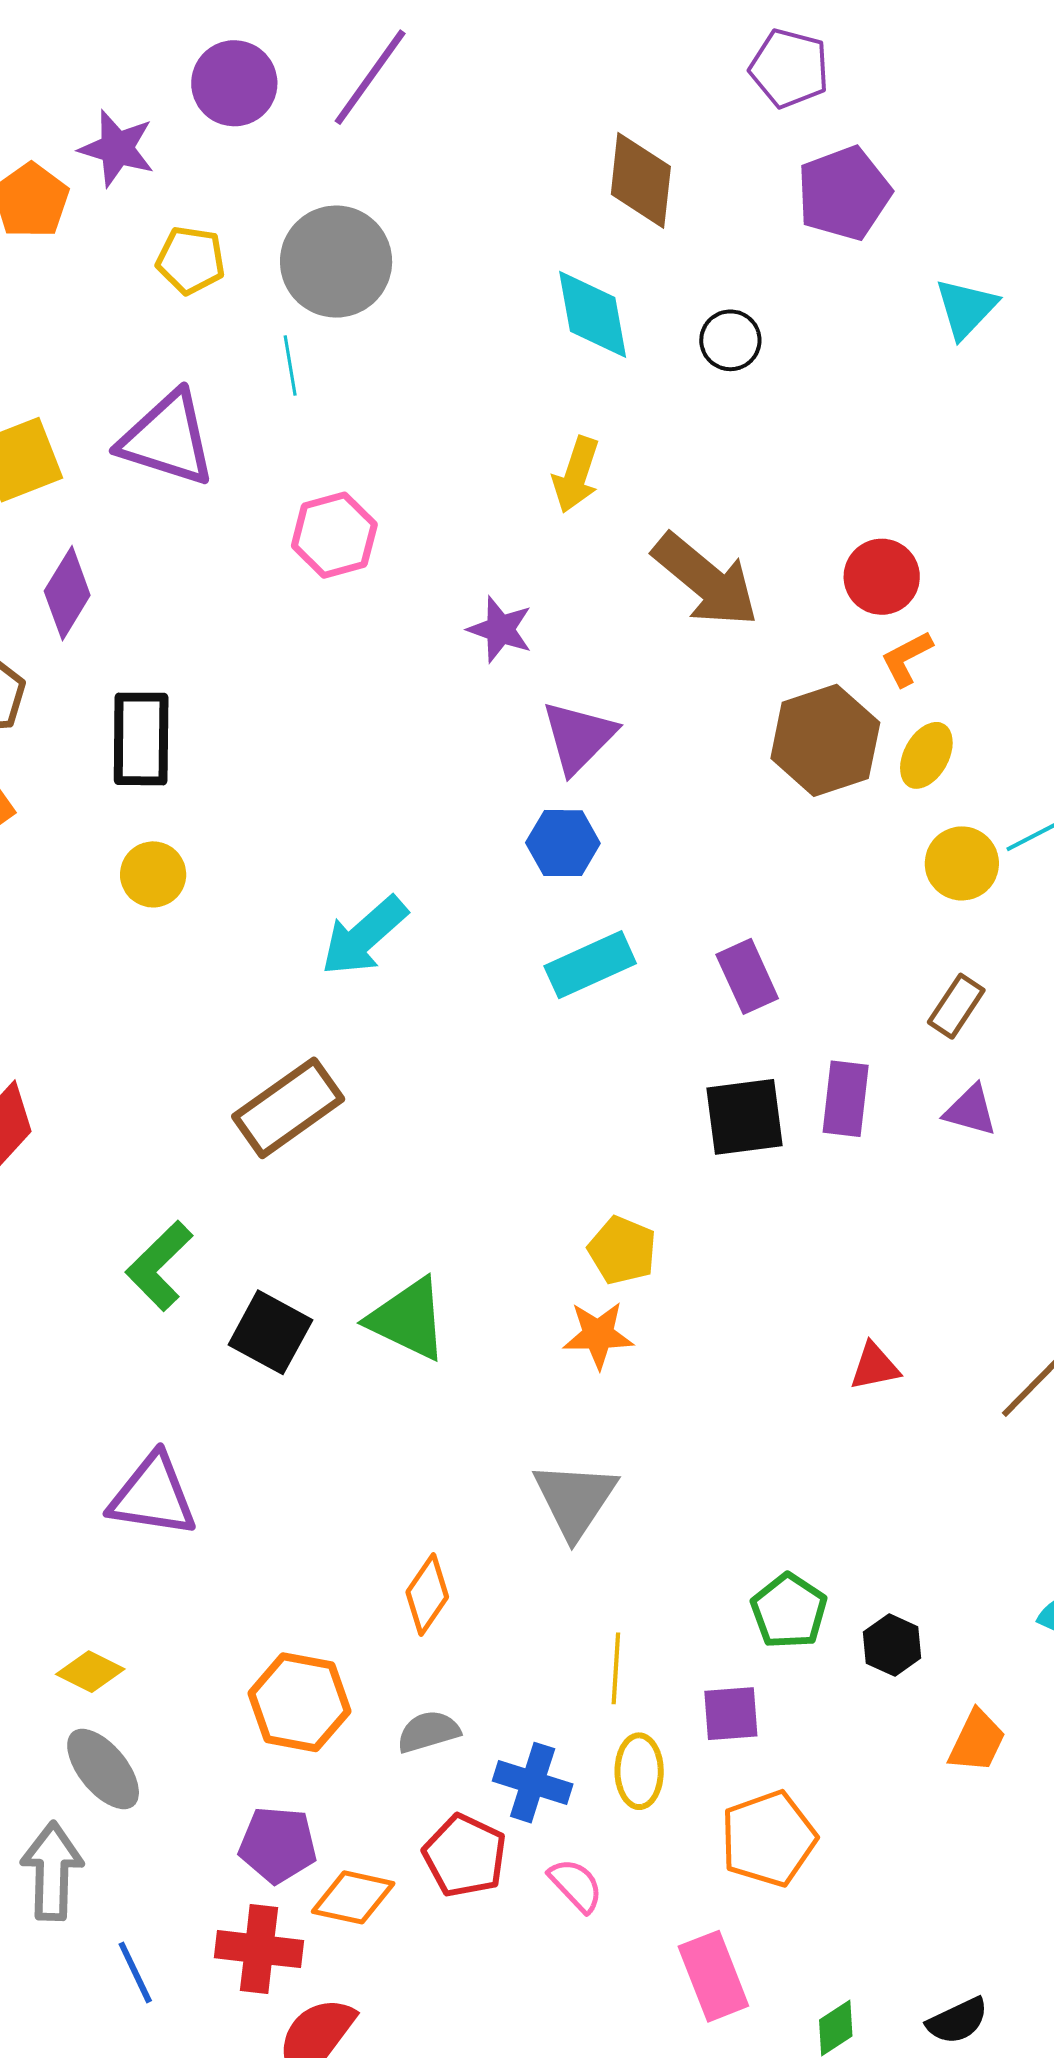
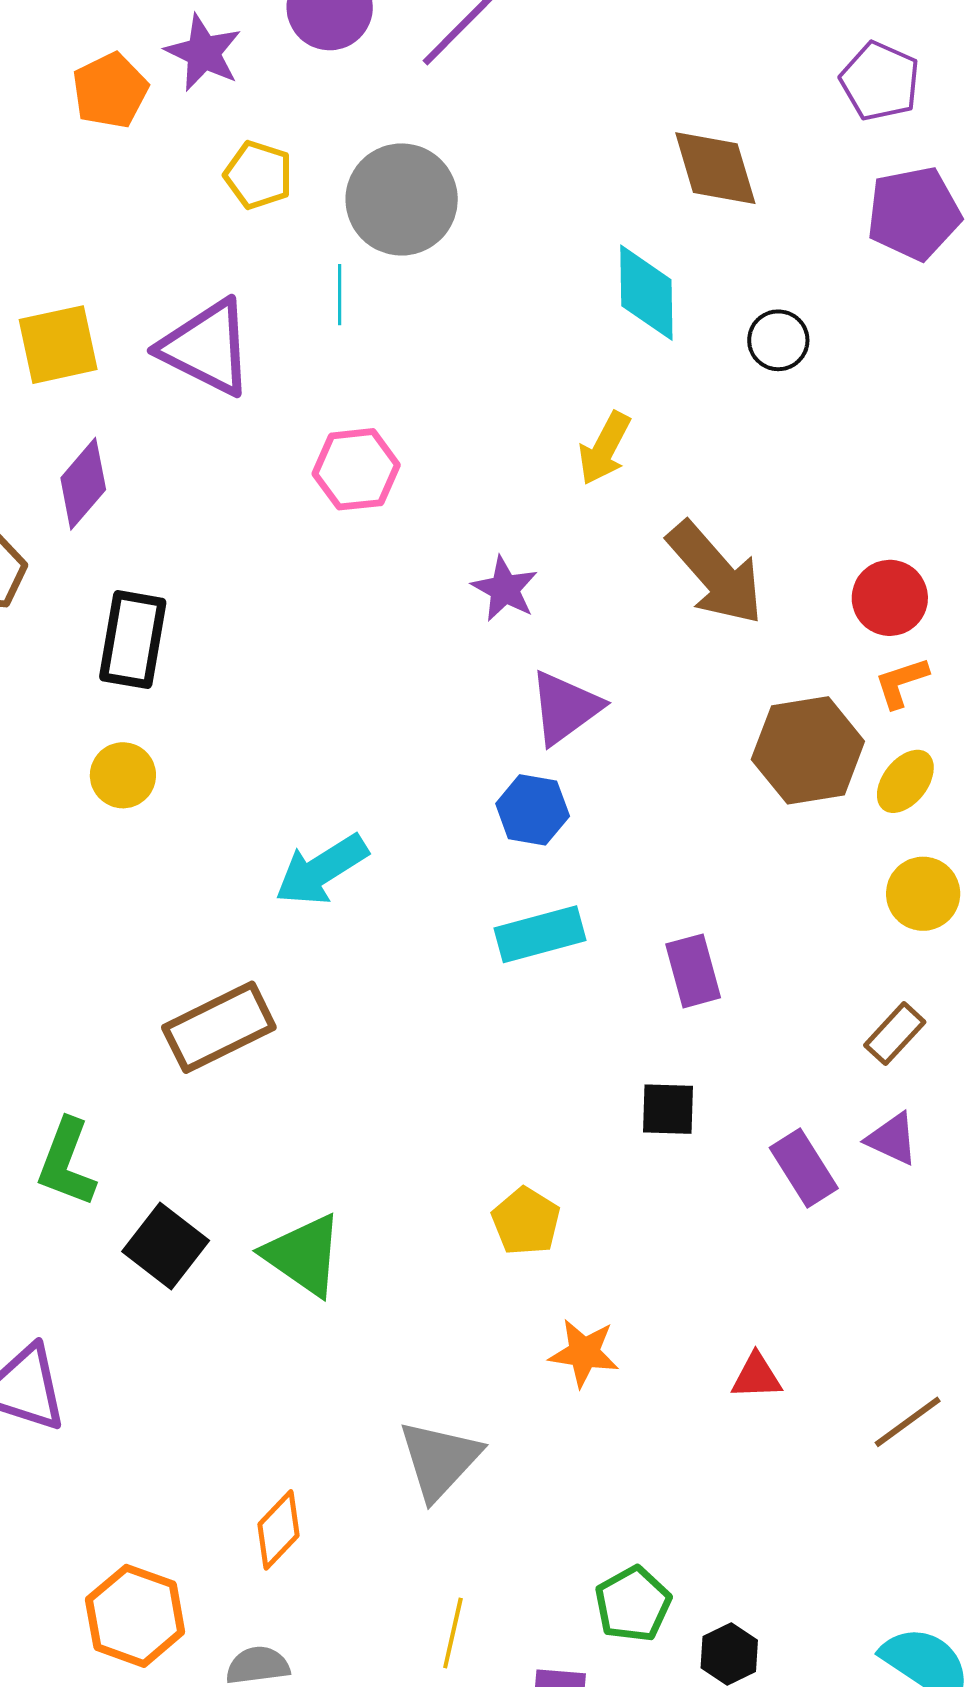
brown diamond: (641, 180) -> (715, 168), turned -32
purple rectangle: (846, 1099) -> (804, 1168), moved, turned -48
black square: (744, 1117) -> (668, 1109), size x0.7
green L-shape: (159, 1266) -> (67, 1163), turned -34
orange star: (598, 1335) -> (584, 1353), moved

